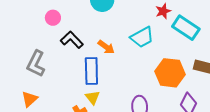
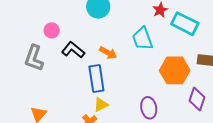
cyan trapezoid: (142, 37) -> (142, 39), turned 105
gray L-shape: (36, 64) -> (34, 58), moved
yellow triangle: (92, 98) -> (101, 105), turned 49

